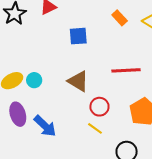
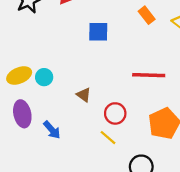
brown triangle: (78, 81) -> (84, 95), moved, size x0.6
blue arrow: (45, 126) -> (52, 130), size x0.7

